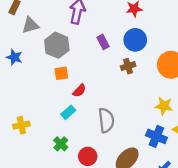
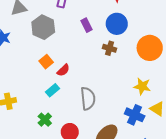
brown cross: (128, 66) -> (110, 48), turned 32
orange square: (61, 73) -> (46, 62), moved, turned -32

